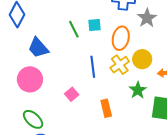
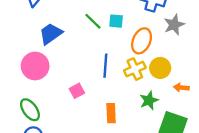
green line: (74, 29) -> (93, 21), turned -30
blue trapezoid: (38, 48) -> (51, 34), turned 85

